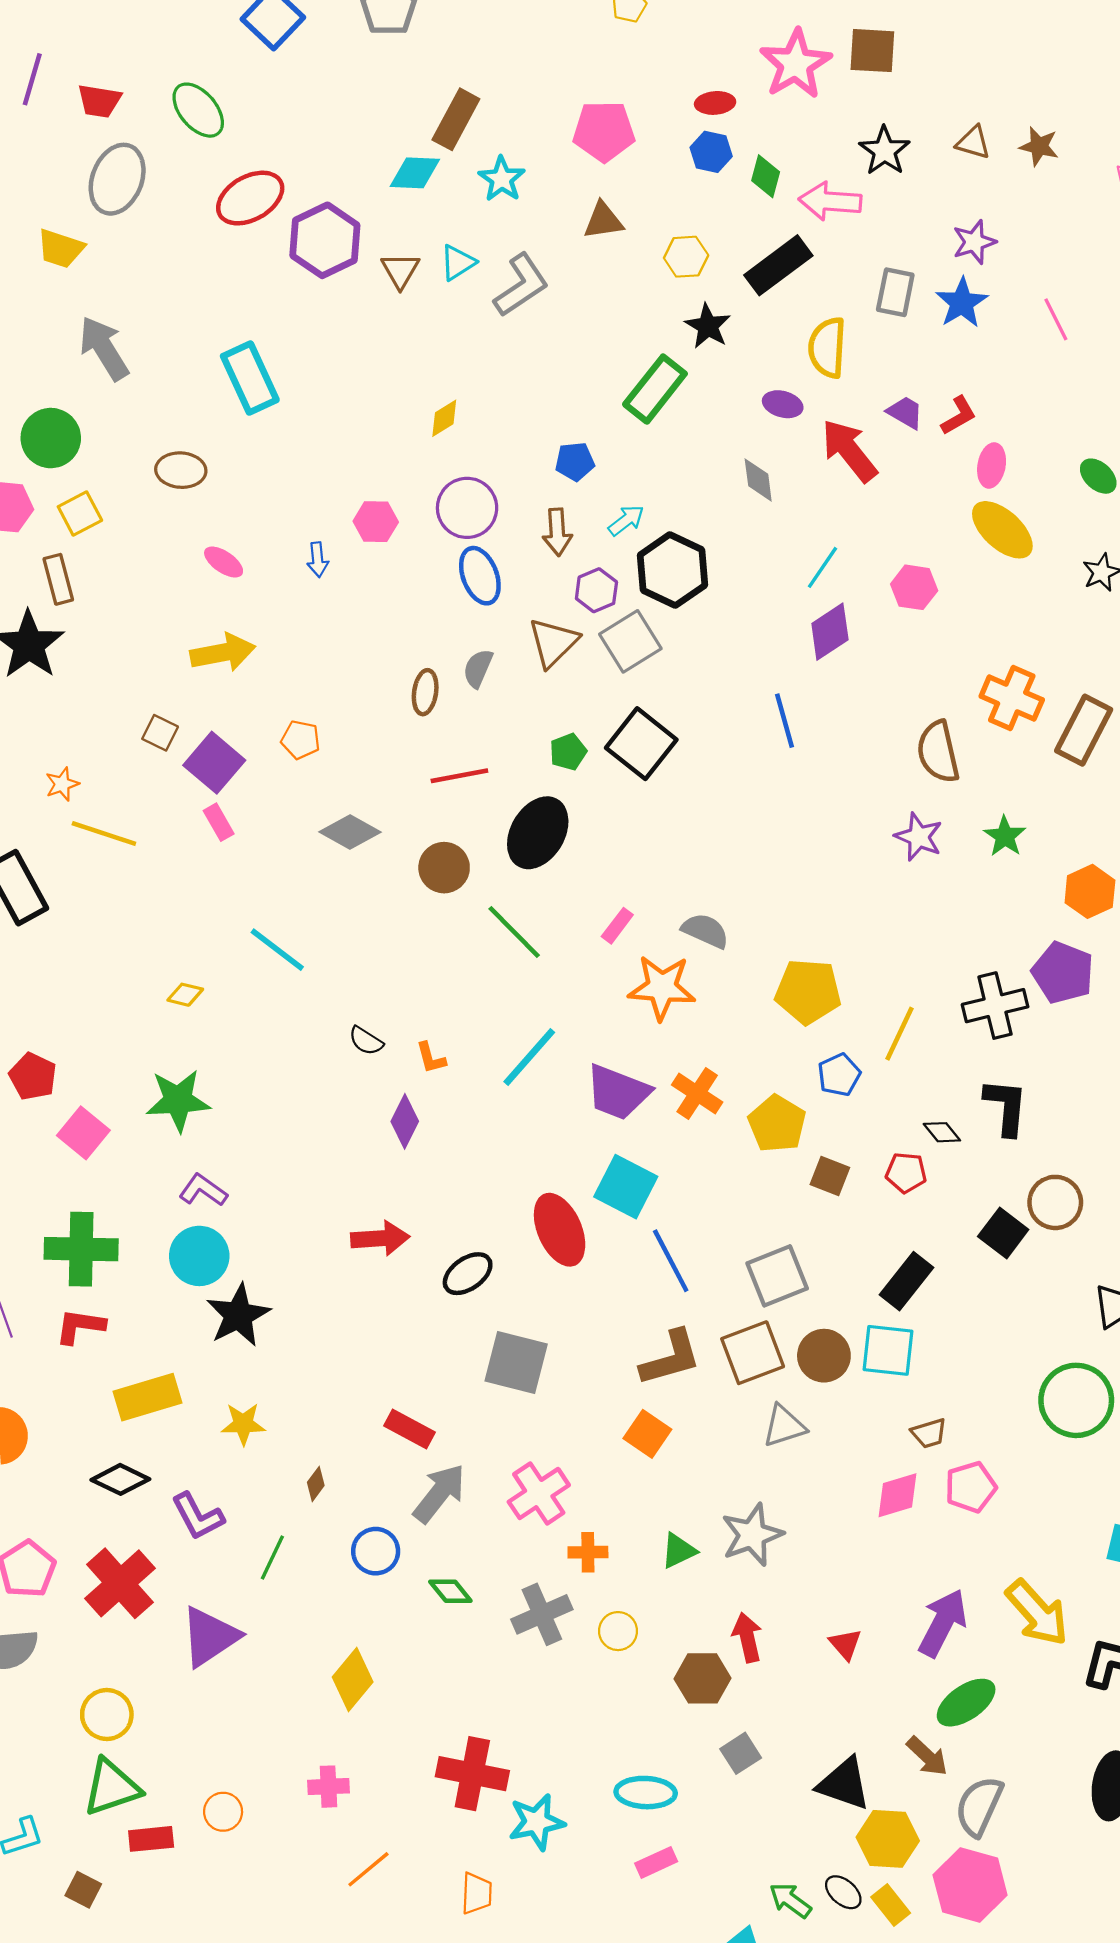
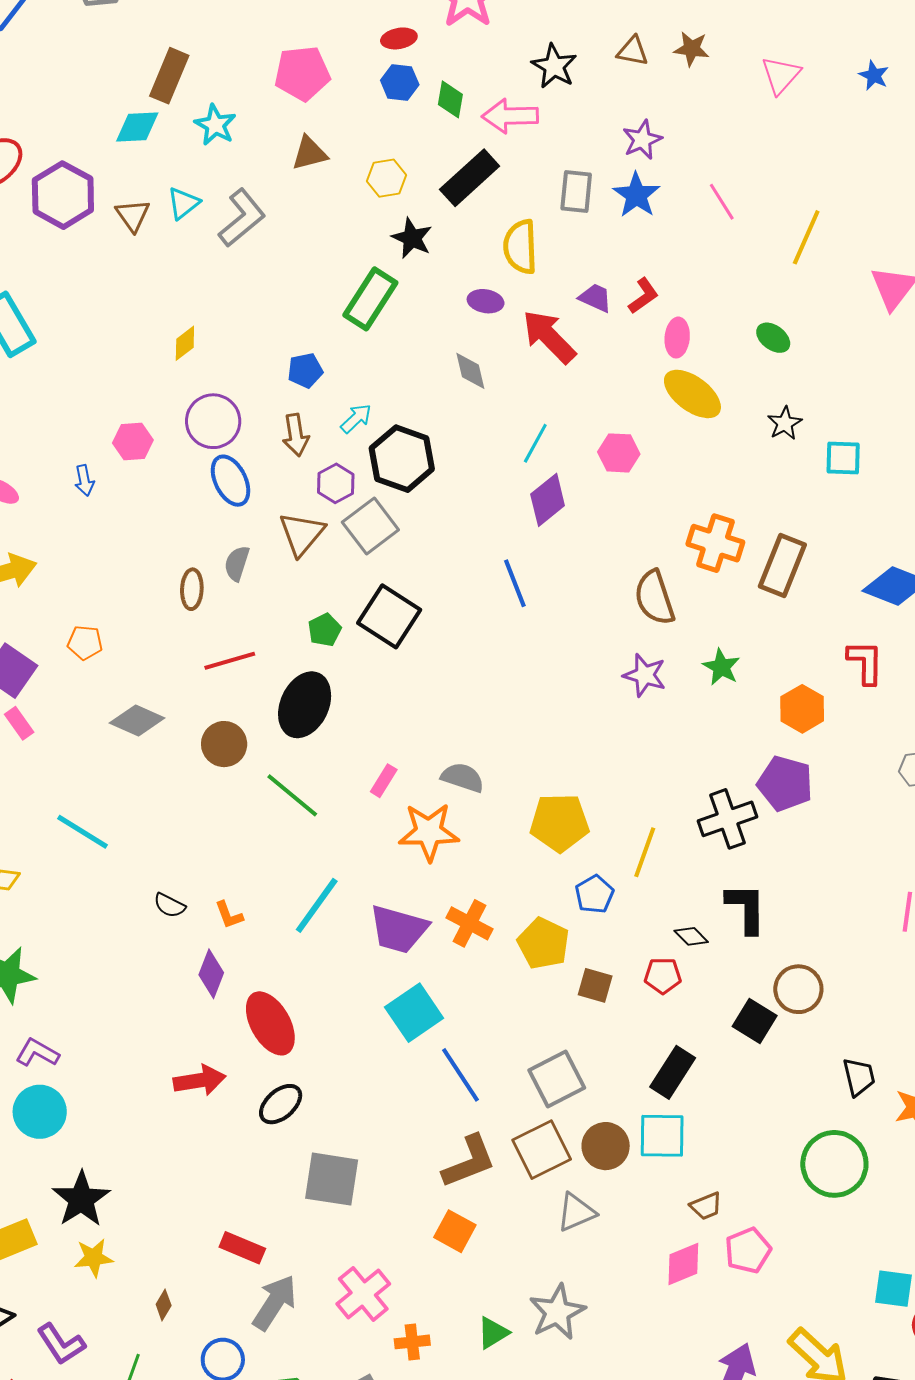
cyan square: (626, 1187) -> (414, 1013), turned 34
red ellipse: (560, 1230) -> (270, 1023), moved
black star: (238, 1315) -> (81, 1199), moved

